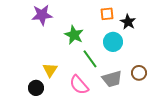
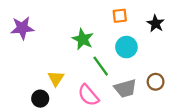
purple star: (42, 15) -> (22, 28), moved
black star: (128, 22) -> (156, 24), moved

